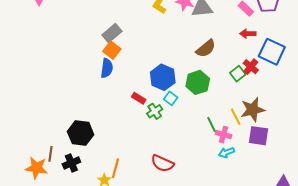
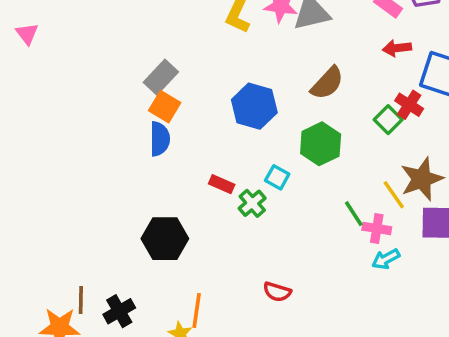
blue hexagon: (163, 77) -> (254, 106), moved
black hexagon: (81, 133) -> (165, 239), moved
red semicircle: (162, 163) -> (277, 292), size x0.7

